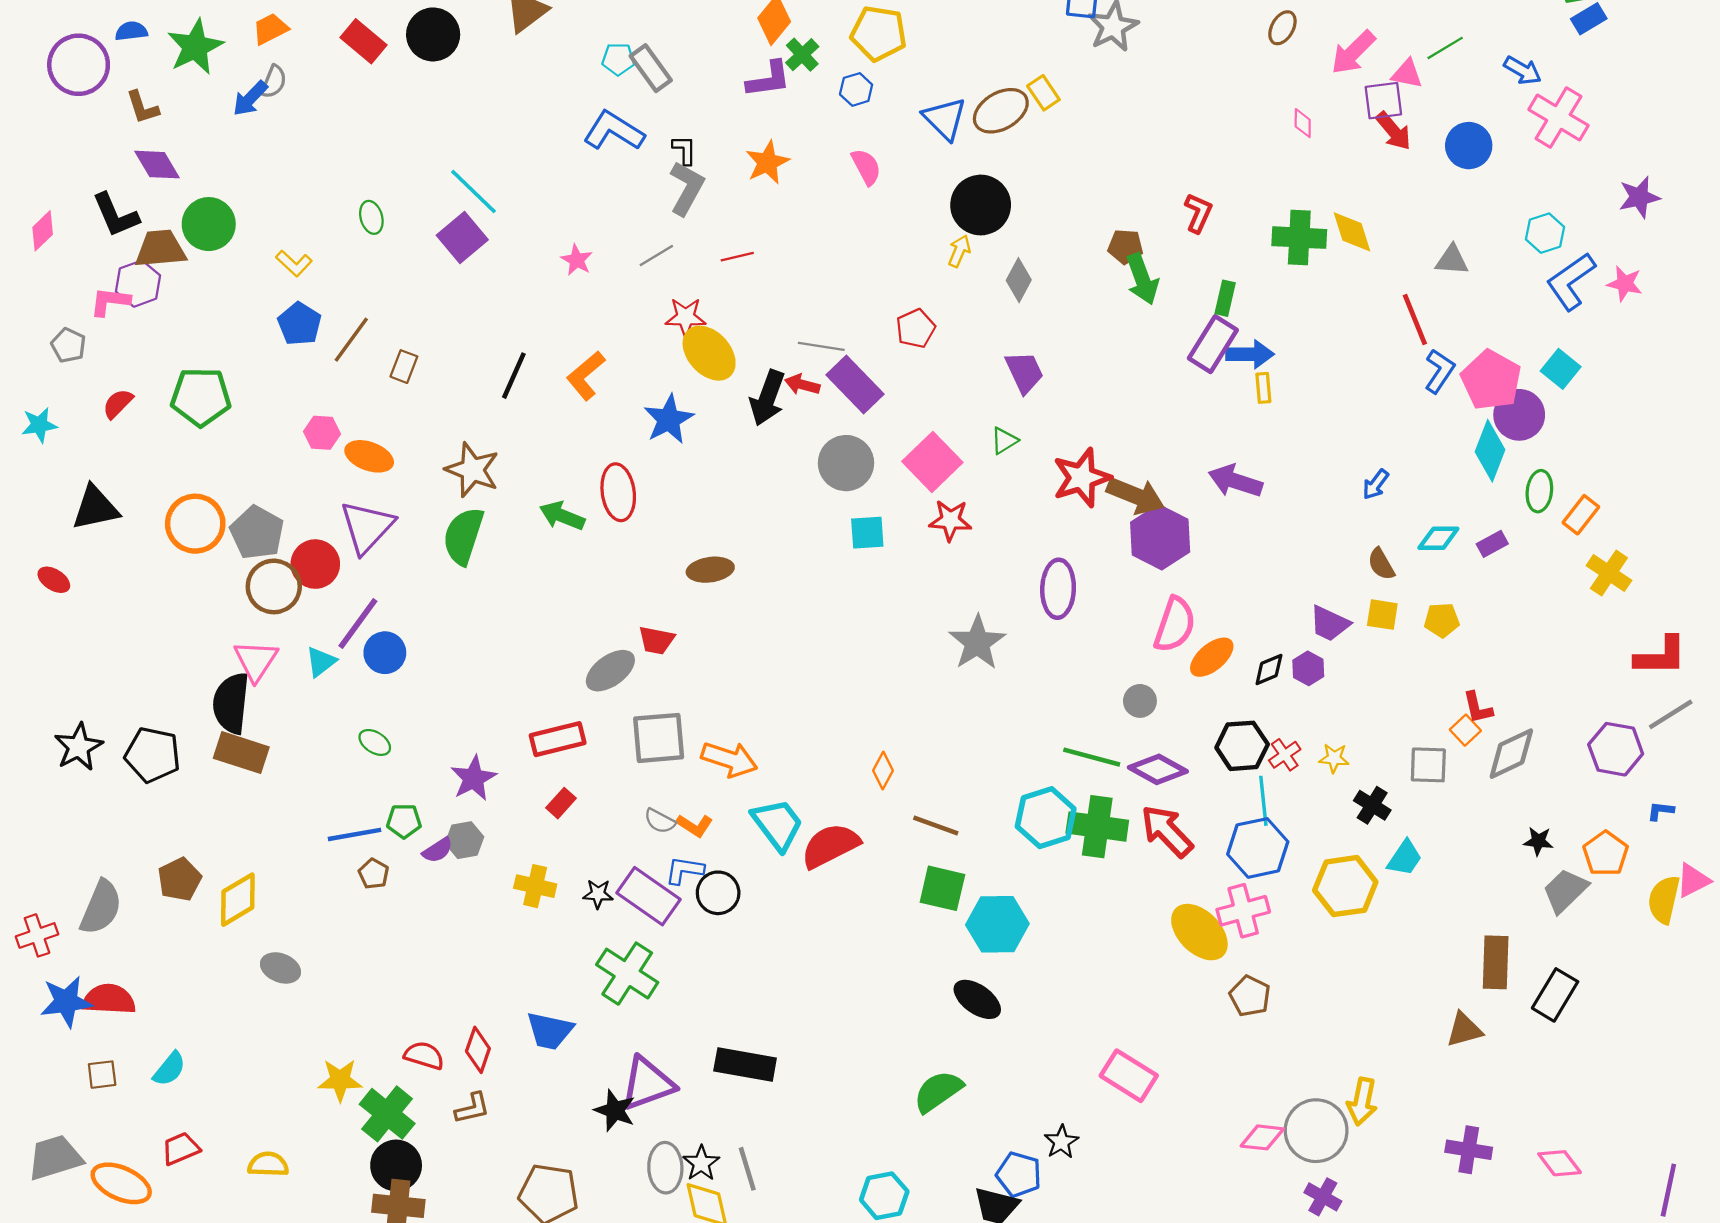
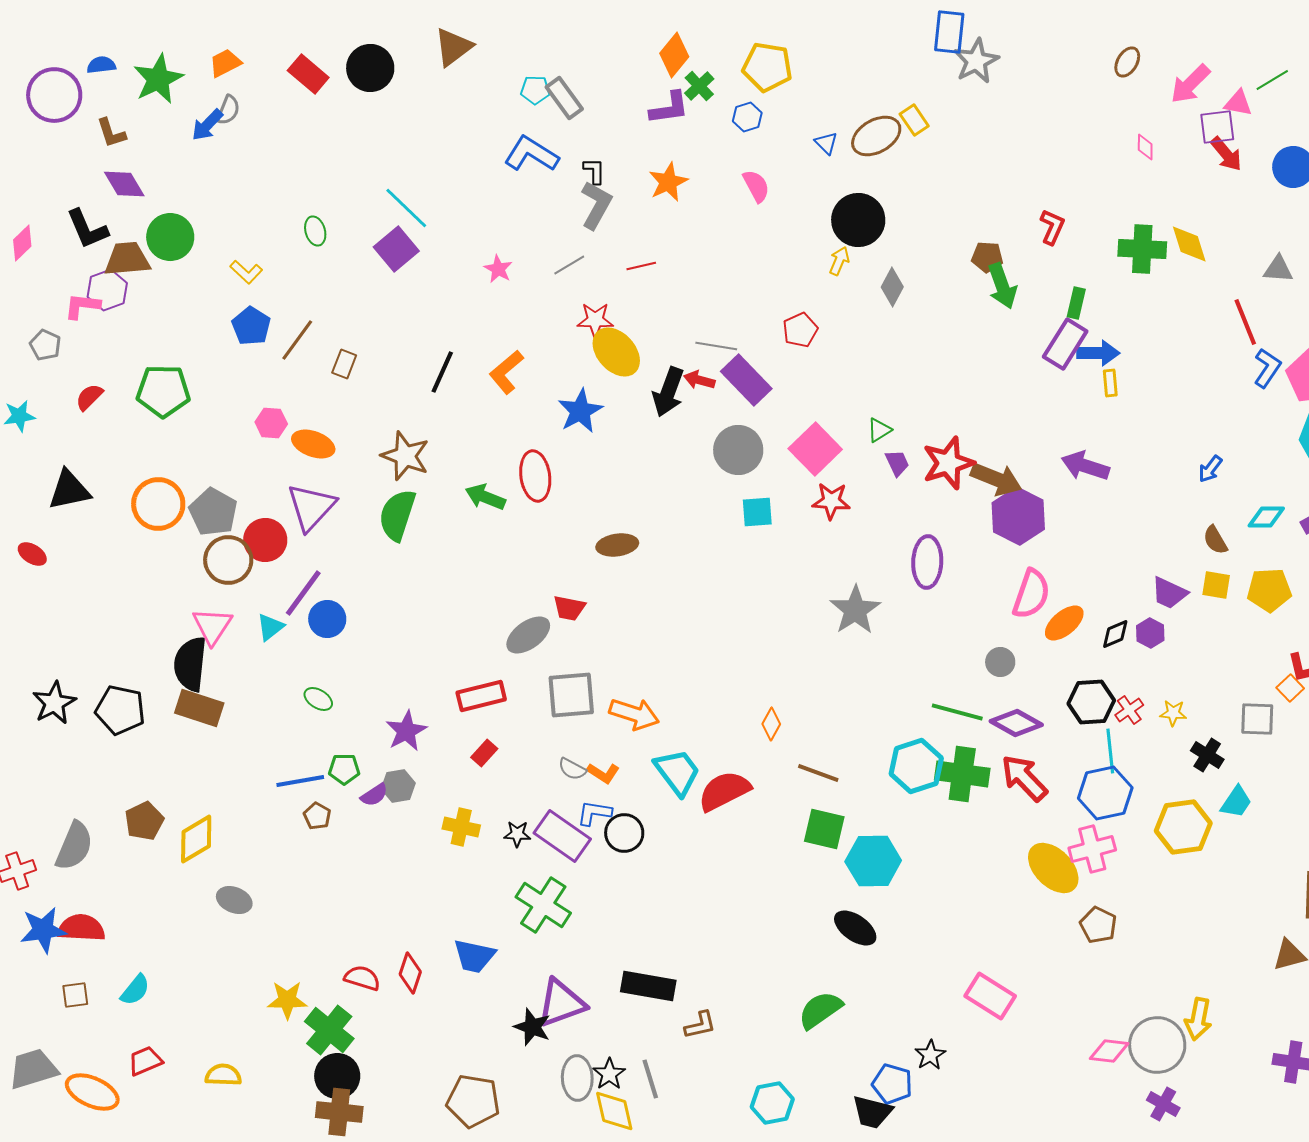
blue triangle: (945, 119) -> (826, 143), size x0.6
purple trapezoid: (1024, 372) -> (897, 463), moved, size x0.7
yellow pentagon: (1442, 620) -> (1269, 590), size x1.4
brown L-shape: (472, 1108) -> (700, 1025), moved

